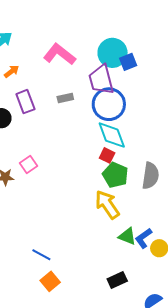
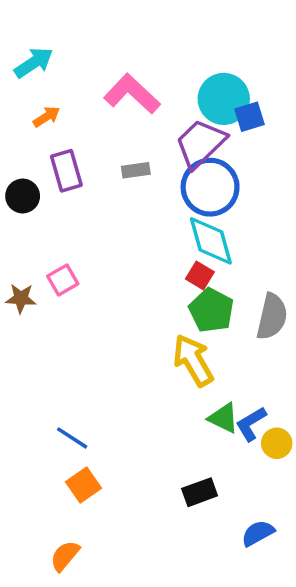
purple trapezoid: (101, 80) -> (200, 144), turned 56

